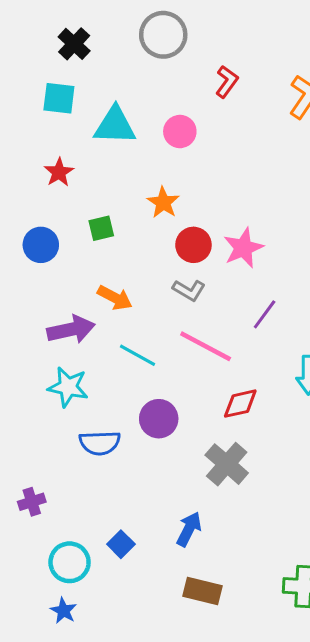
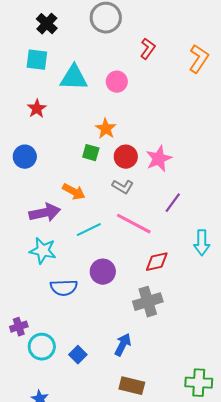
green square: (101, 228) -> (91, 153), moved, turned 30
cyan line: (138, 355) -> (89, 230), turned -55
gray cross: (227, 464) -> (148, 302), turned 32
cyan circle: (70, 562) -> (42, 347), moved

